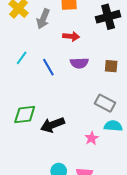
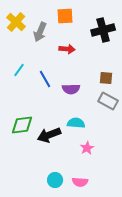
purple semicircle: (79, 63) -> (71, 89), moved
gray rectangle: (105, 103) -> (108, 101), moved
cyan semicircle: (113, 126) -> (76, 123), moved

